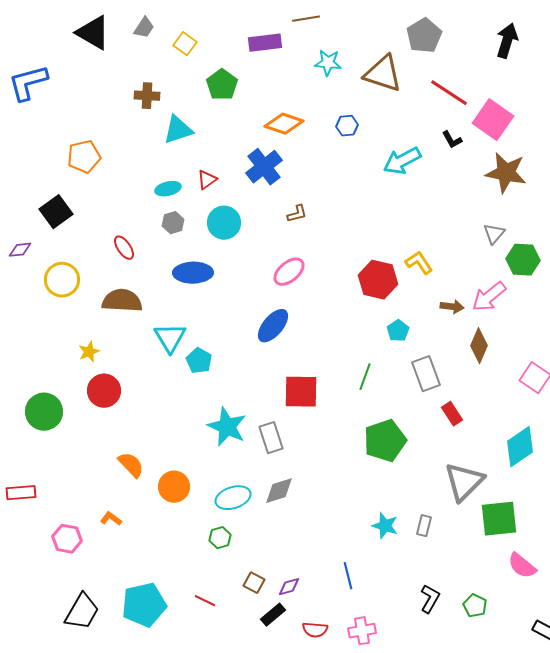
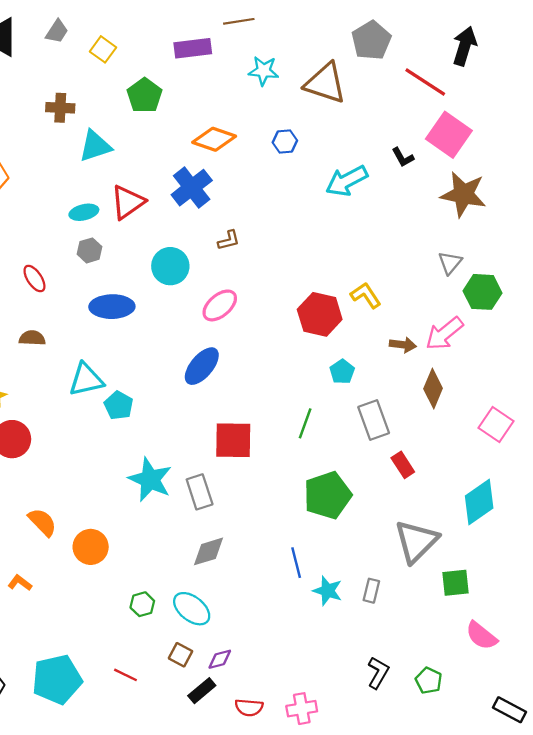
red line: (449, 93) -> (425, 82), moved
red triangle: (207, 180) -> (128, 202), size x1.6
cyan circle: (224, 223) -> (170, 266), moved
brown semicircle: (122, 301) -> (32, 338), size x0.6
cyan triangle: (170, 338) -> (86, 380), turned 48
cyan ellipse: (233, 498) -> (192, 609), moved, turned 56
green square: (499, 519) -> (456, 583), size x0.7
blue line: (348, 576) -> (296, 563), moved

